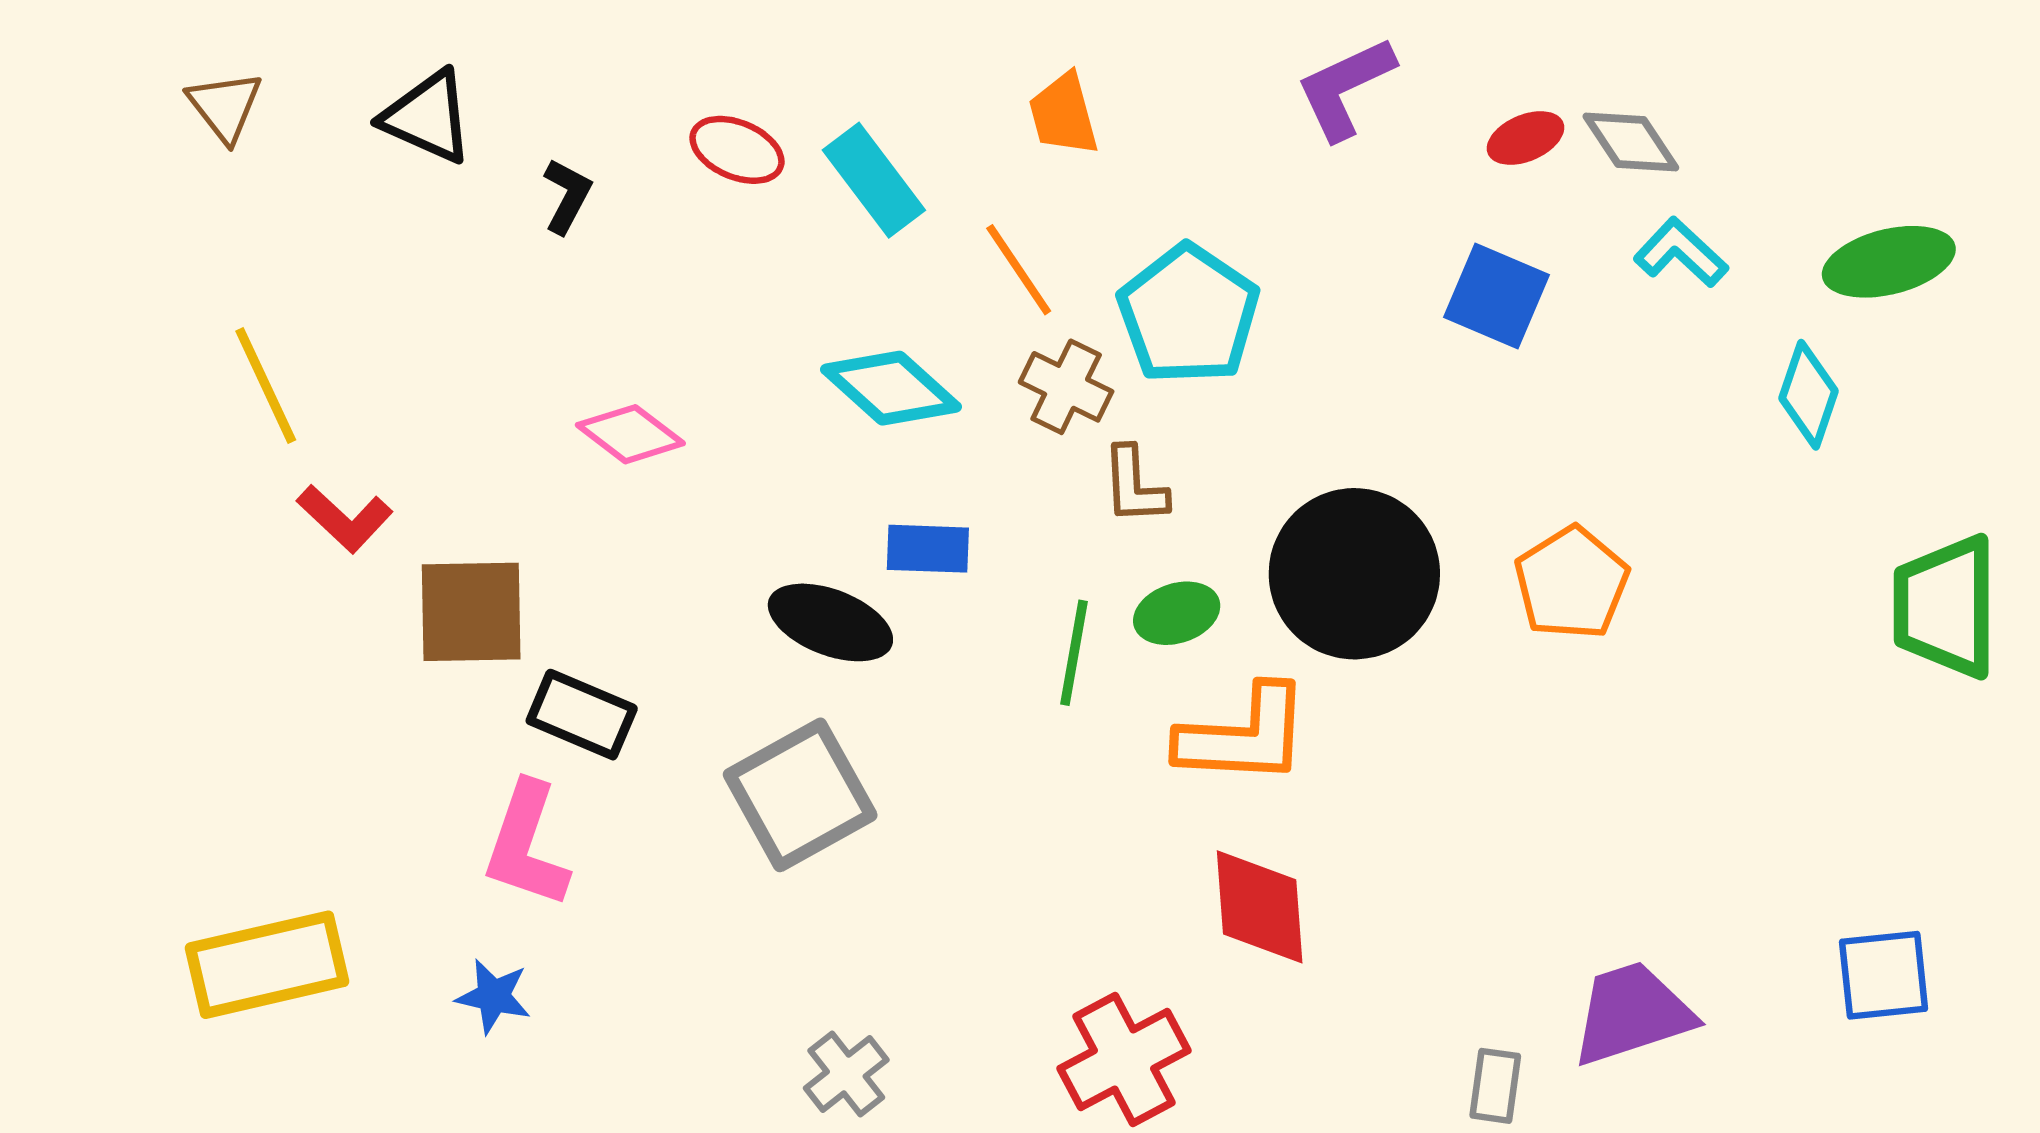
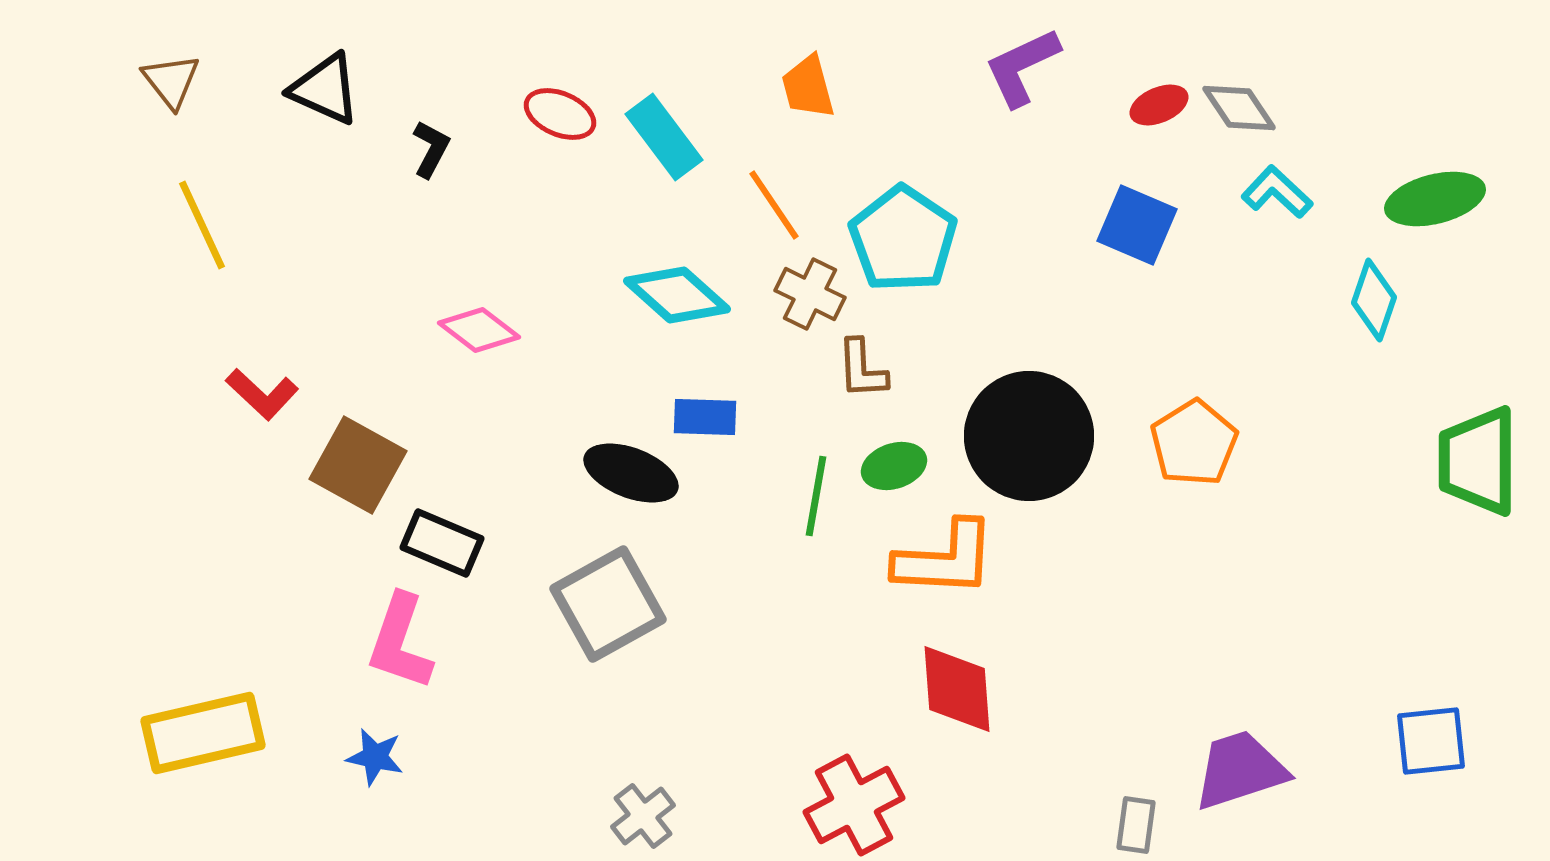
yellow line: (266, 385) -> (202, 225), moved
brown square: (471, 612) -> (358, 465), turned 30

